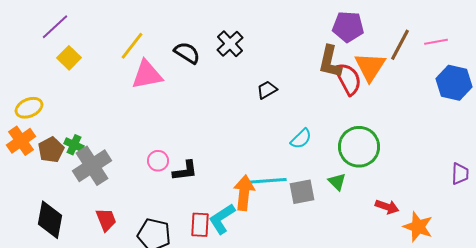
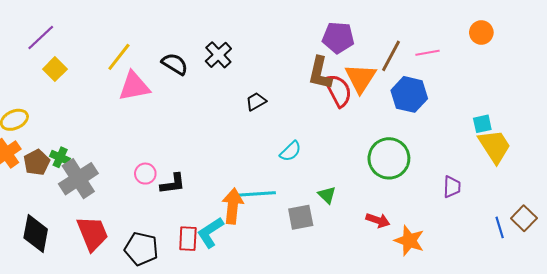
blue hexagon: (454, 83) -> (409, 94), moved
green circle: (359, 147) -> (389, 158), moved
gray square: (302, 192) -> (301, 217), moved
red trapezoid: (106, 220) -> (93, 233), size x1.5

